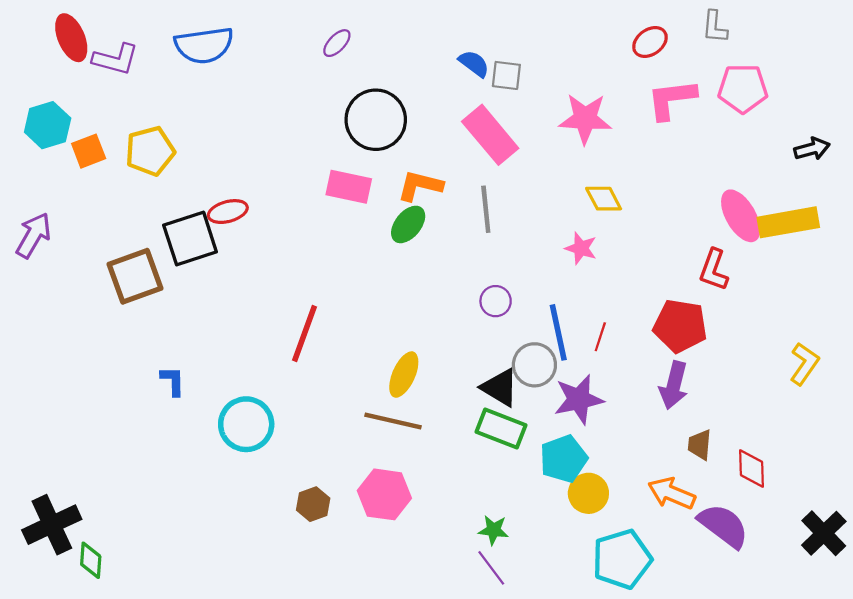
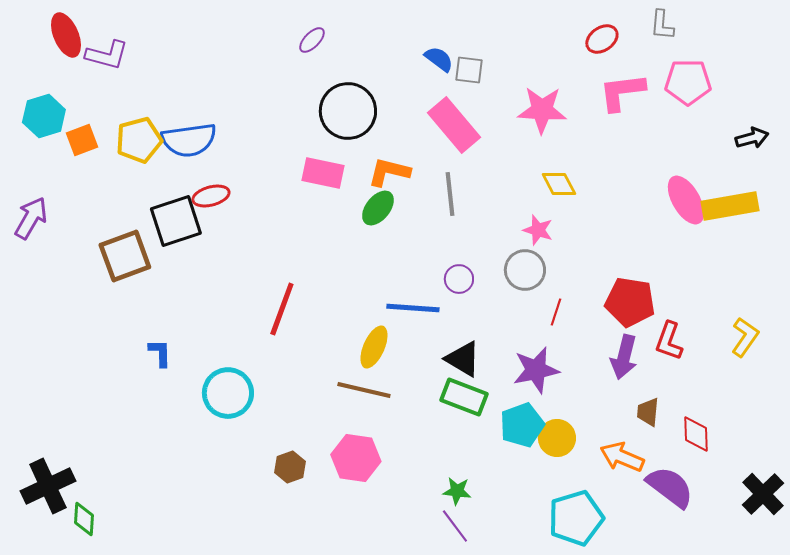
blue semicircle: (204, 45) -> (189, 140), moved
red L-shape: (714, 270) -> (669, 341), moved
blue line: (558, 332) -> (413, 308), moved, turned -74
gray circle: (534, 365) -> (525, 270), moved
yellow circle: (588, 493) -> (557, 438), moved

